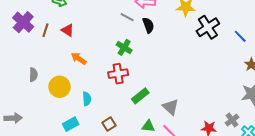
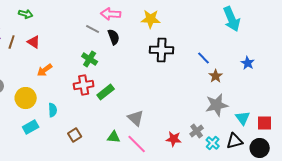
black cross: (208, 27) -> (162, 50), moved, turned 35
blue line: (240, 36) -> (204, 58), moved
orange arrow: (79, 59) -> (45, 70), turned -70
green rectangle: (140, 96) -> (106, 92), moved
cyan rectangle: (71, 124) -> (31, 127), moved

